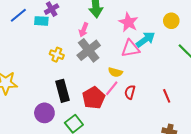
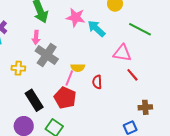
cyan arrow: (145, 40) -> (96, 29), turned -84
pink triangle: (131, 49) -> (122, 53), moved, turned 36
pink line: (112, 88) -> (69, 78), moved

